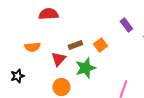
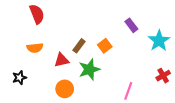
red semicircle: (48, 14) -> (37, 14), moved, turned 72
brown rectangle: (75, 45) -> (79, 46), turned -32
red triangle: (58, 59) -> (62, 60), turned 35

